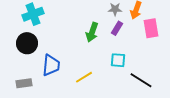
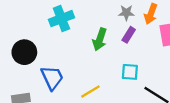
cyan cross: (33, 14) -> (61, 19), moved
blue trapezoid: (51, 65) -> (52, 78), turned -30

